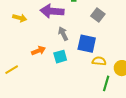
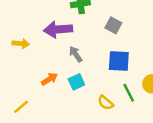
blue square: (87, 44) -> (119, 61), moved
yellow semicircle: (99, 61) -> (106, 103), moved, turned -136
green line: (106, 83) -> (129, 93), moved, turned -35

